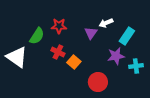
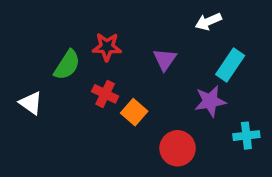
white arrow: (106, 23) -> (208, 21), moved
white triangle: (17, 57) -> (31, 103), size x0.6
cyan cross: (136, 66) -> (246, 136), moved

